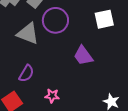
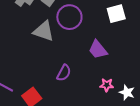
purple semicircle: (26, 73) -> (64, 73), moved
pink star: (52, 96) -> (107, 85), moved

